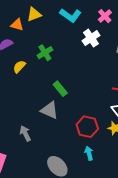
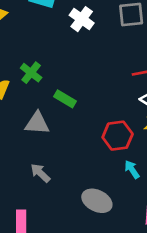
green cross: (45, 53) -> (31, 73), moved
gray triangle: (49, 110) -> (37, 123), moved

